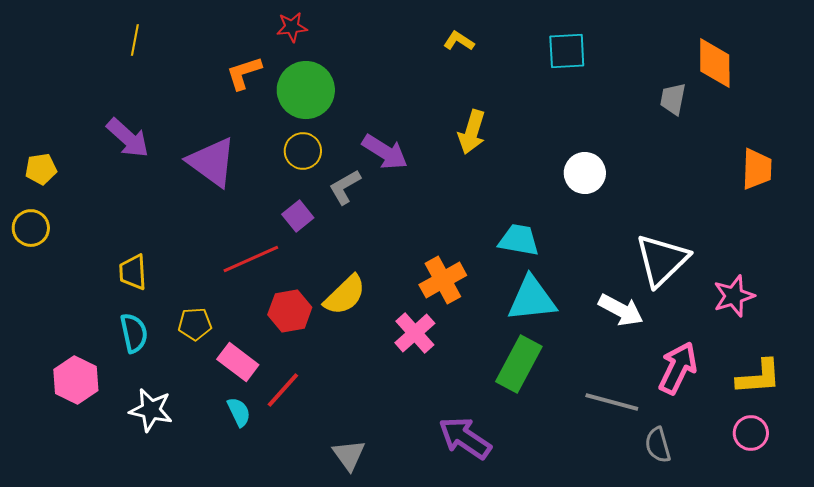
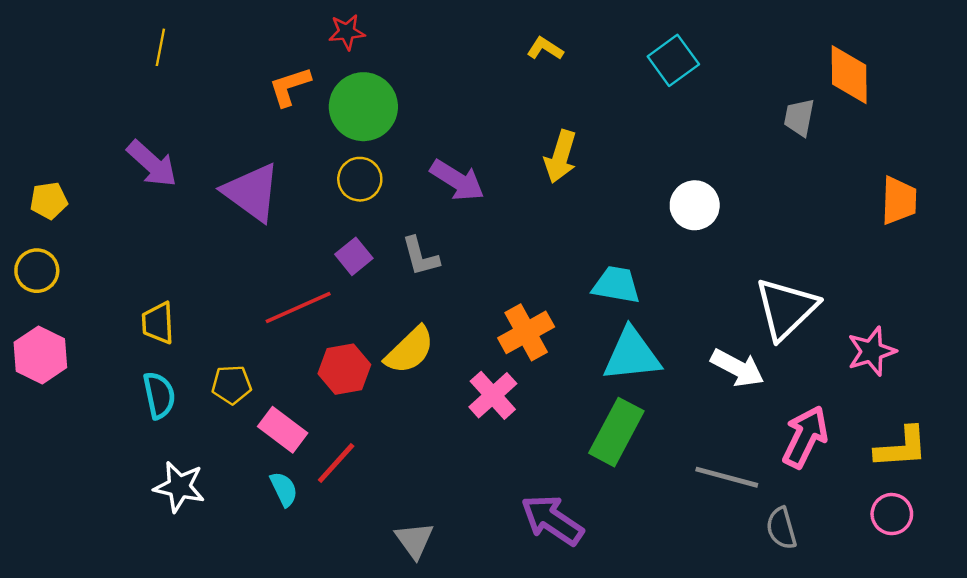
cyan square: (567, 51) -> (673, 60), turned -33
gray L-shape: (345, 187) -> (420, 256), moved, turned -75
pink hexagon: (76, 380) -> (40, 355), moved

